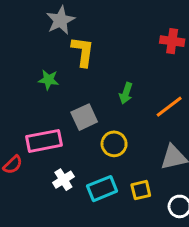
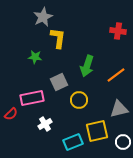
green arrow: (126, 93) -> (87, 66), size x1.5
cyan rectangle: (102, 189) -> (73, 142), moved
yellow square: (141, 190) -> (97, 131), size x1.6

